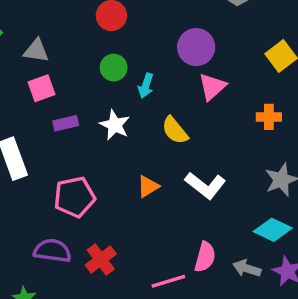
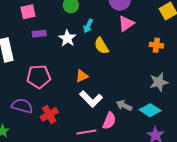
cyan arrow: (146, 86) -> (88, 26), moved
white L-shape: (205, 185) -> (91, 99), moved
gray arrow: (247, 268) -> (124, 106), moved

